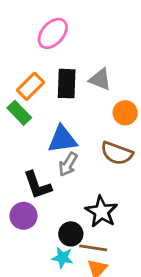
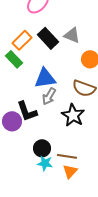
black rectangle: (67, 84) -> (48, 38), turned -45
black star: (101, 212) -> (73, 115), moved
purple circle: (23, 216) -> (12, 121), moved
black circle: (71, 234) -> (42, 148), moved

